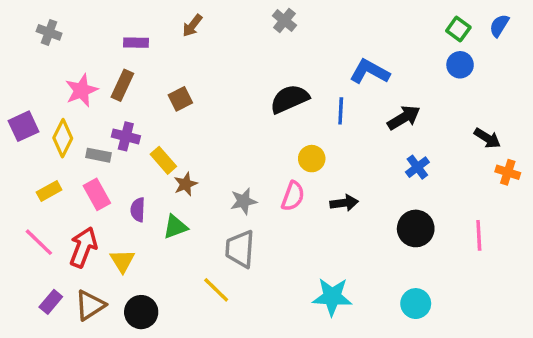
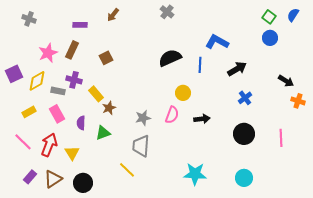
yellow diamond: (63, 138) -> (37, 81), turned 35

